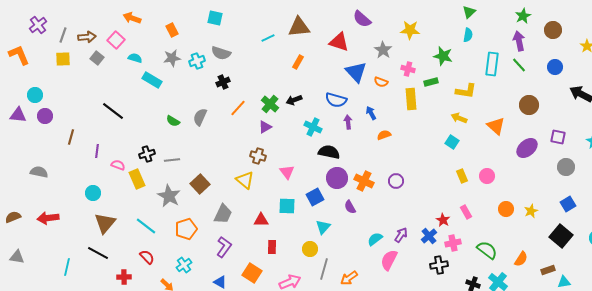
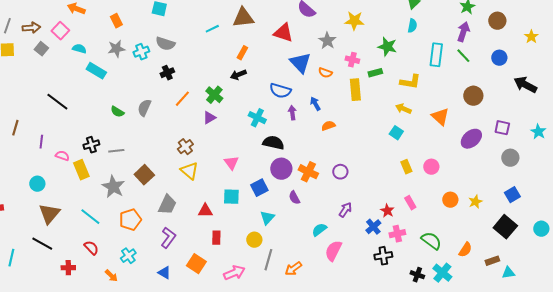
purple arrow: (519, 41) -> (463, 32), turned 30
black arrow: (294, 100) -> (238, 75), moved
brown cross: (258, 156) -> (185, 147), moved, turned 35
purple arrow: (401, 235) -> (345, 210), moved

